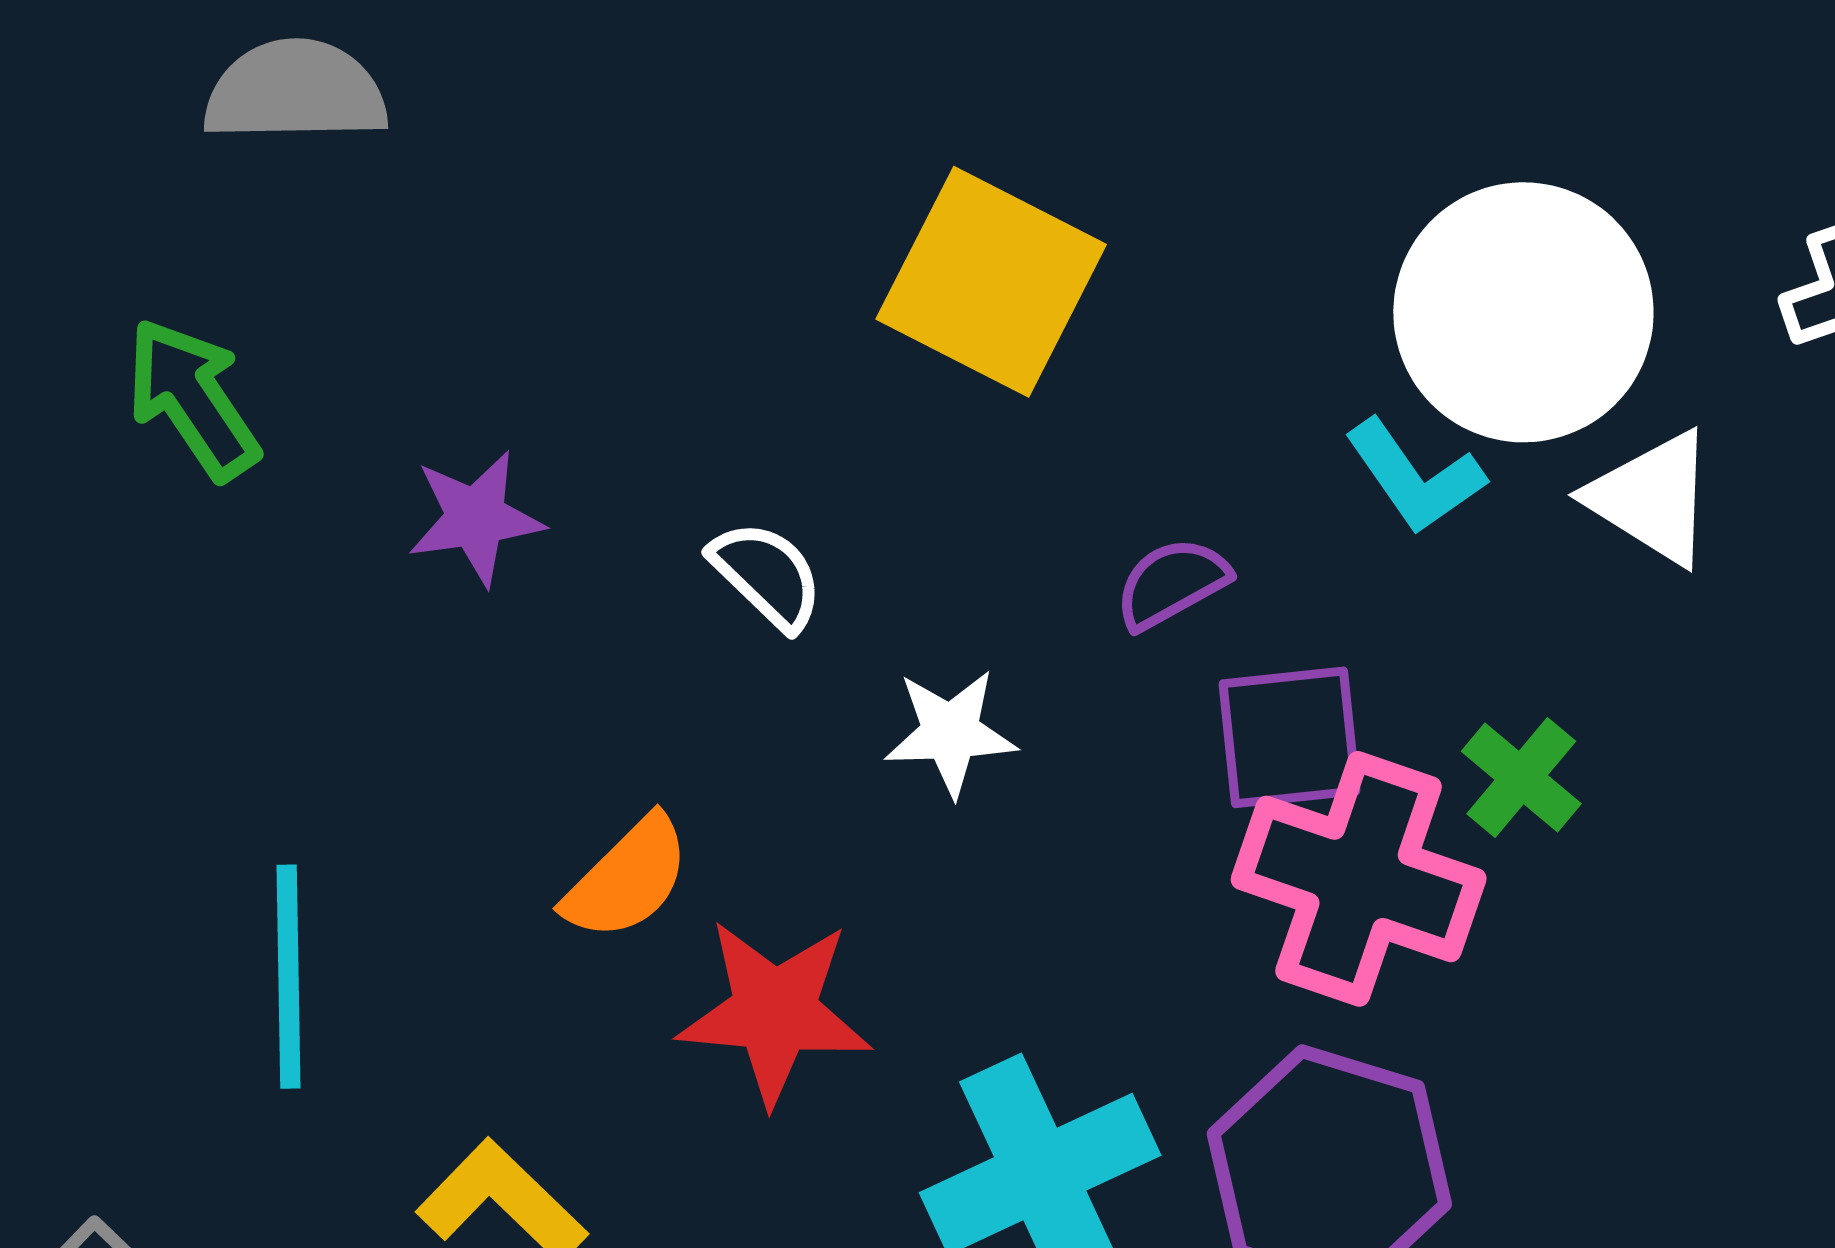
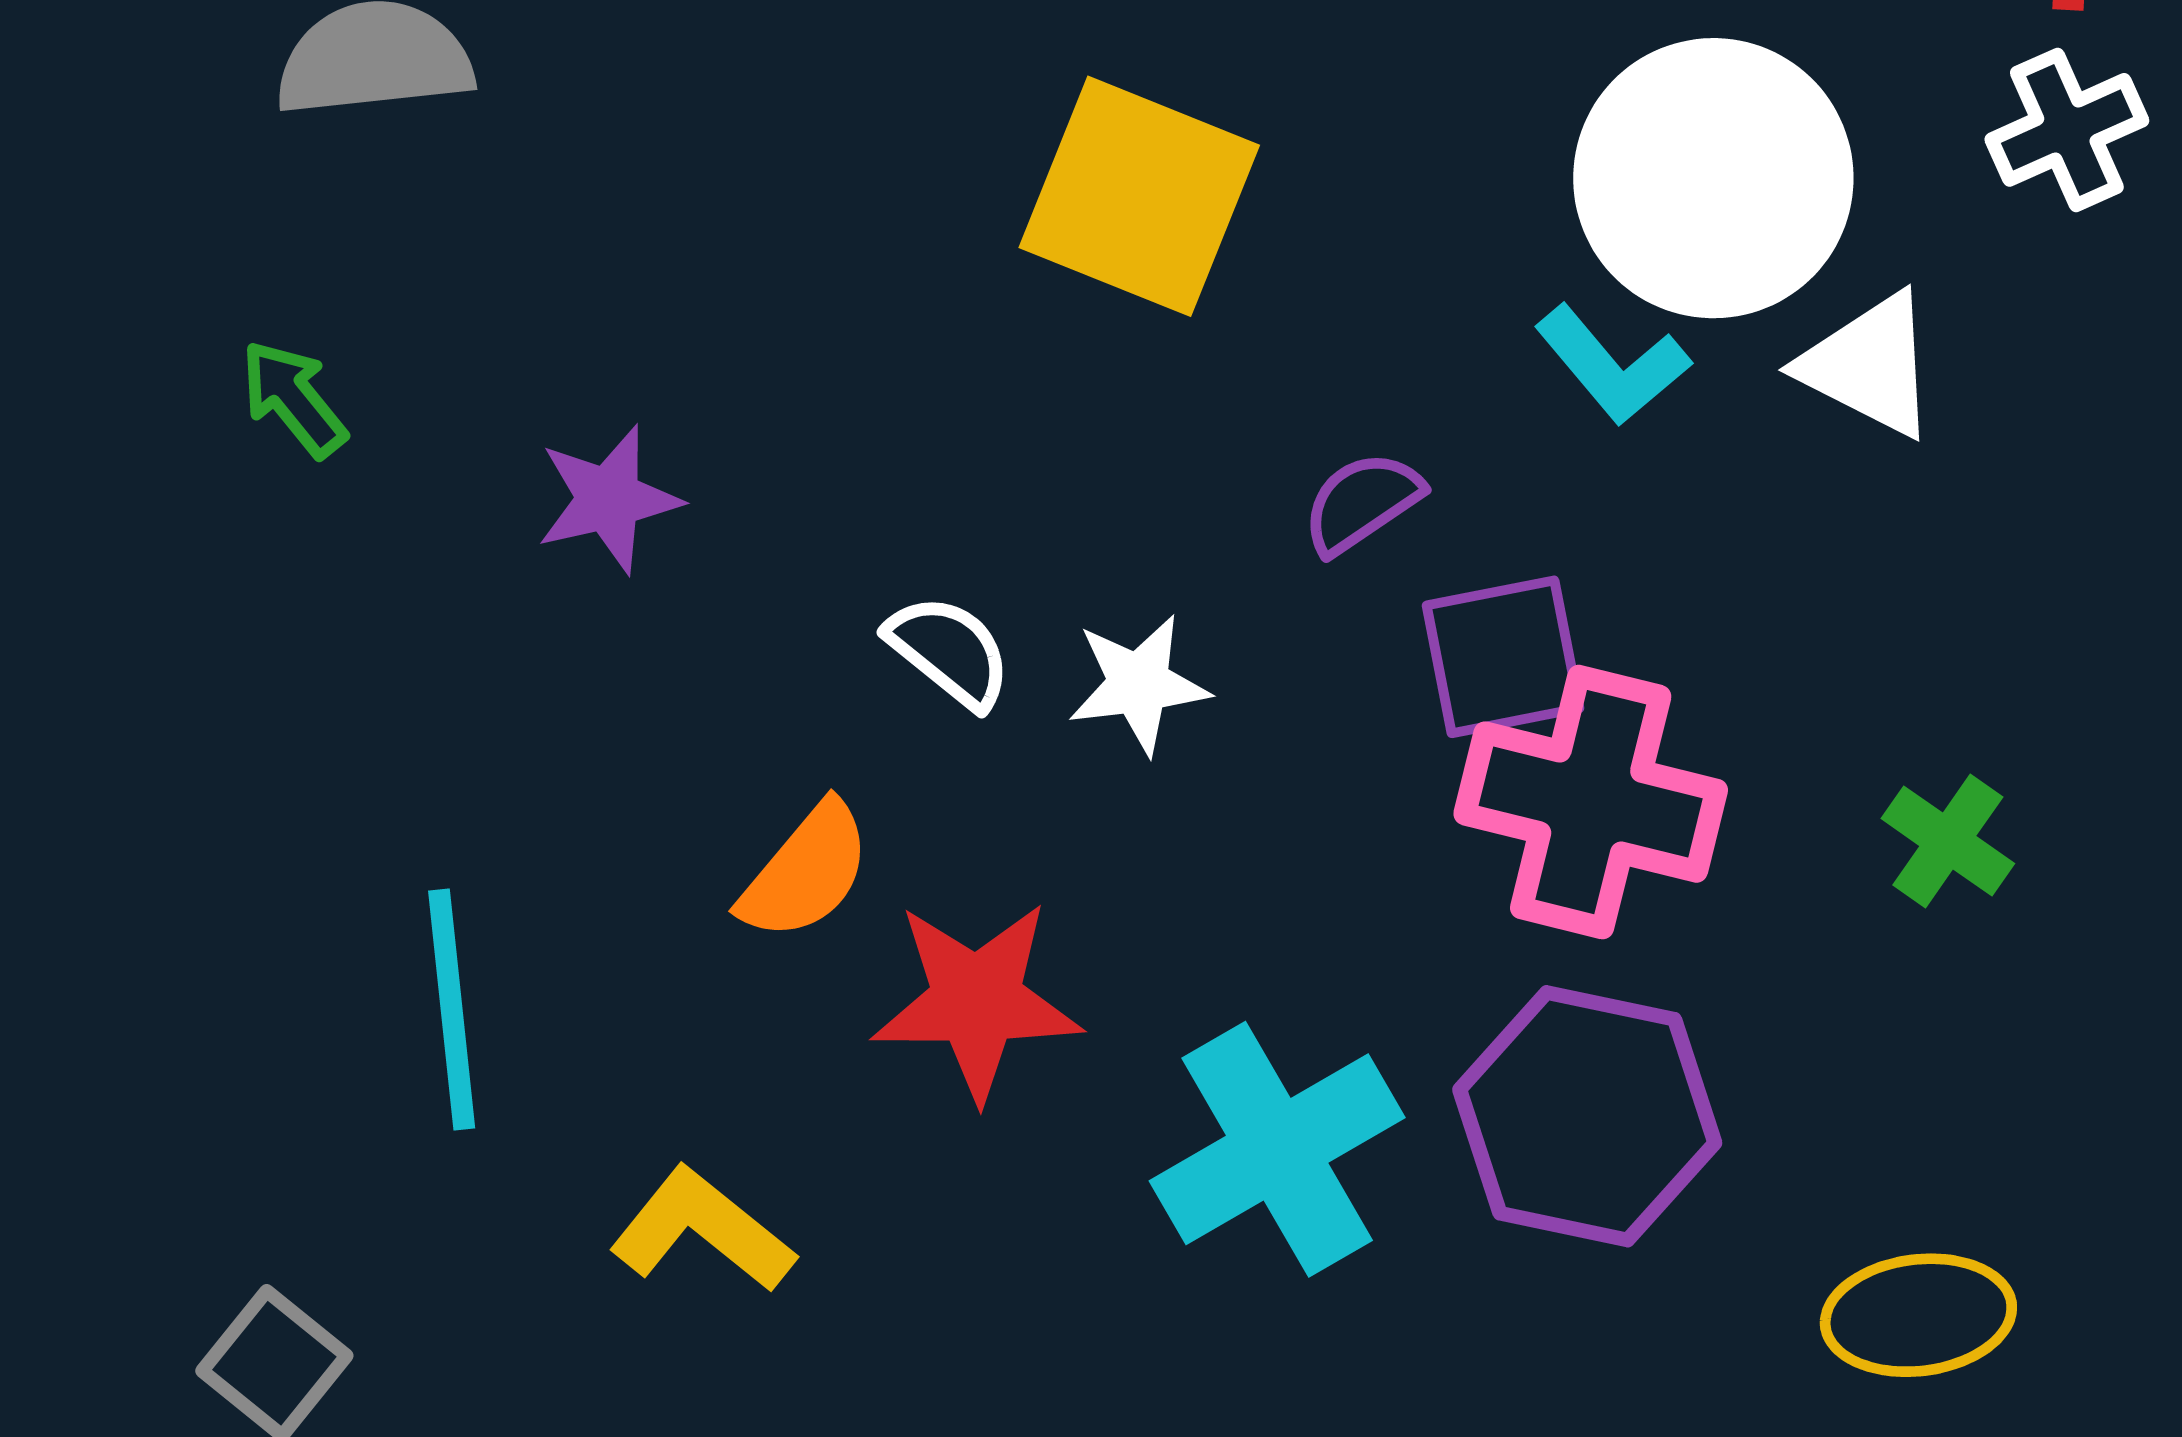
green arrow: (193, 399) -> (293, 399), size x0.7
white semicircle: (767, 575) -> (949, 651), moved
green cross: (1521, 778) -> (1948, 841), moved

